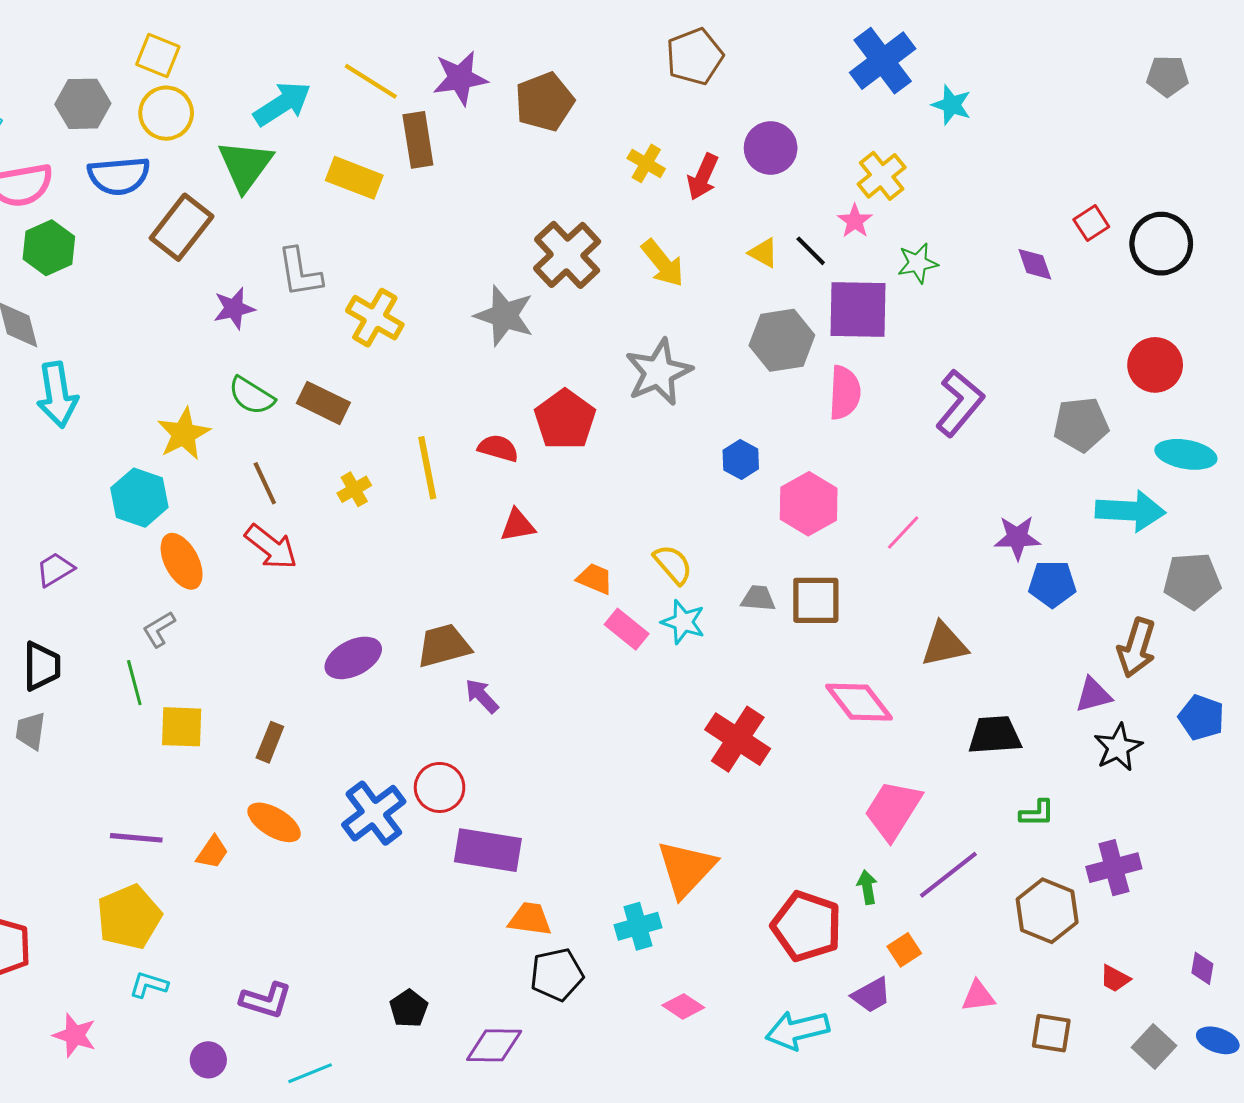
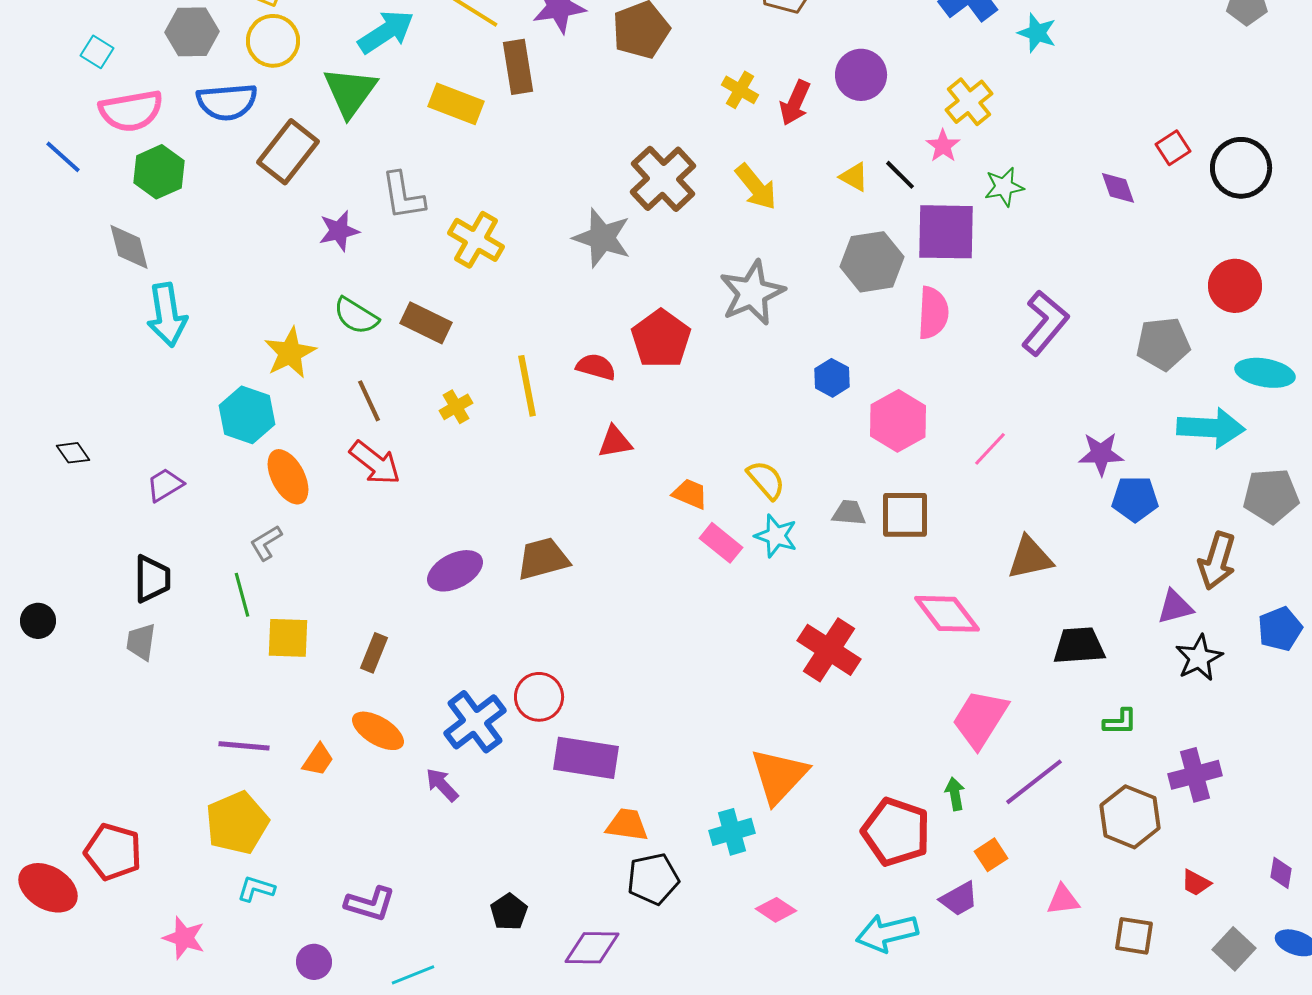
purple arrow: (482, 696) -> (442, 785), moved
blue pentagon: (1201, 718) -> (1280, 629), turned 30

